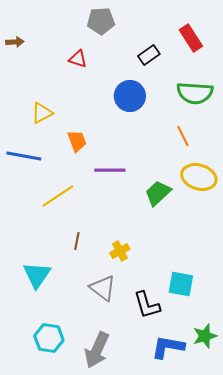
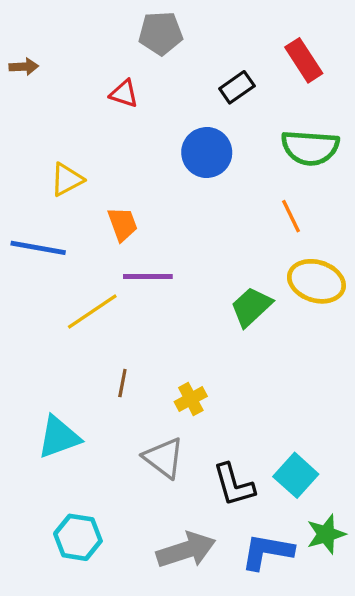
purple line: (110, 170) -> (148, 277), moved
cyan triangle: (37, 275) -> (59, 437), turned 36
cyan square: (181, 284) -> (296, 475), moved, turned 32
gray arrow: (97, 350) -> (186, 550), moved, turned -132

